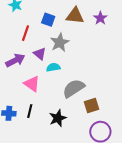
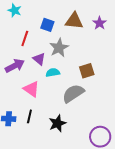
brown square: (92, 105) -> (87, 71), moved

